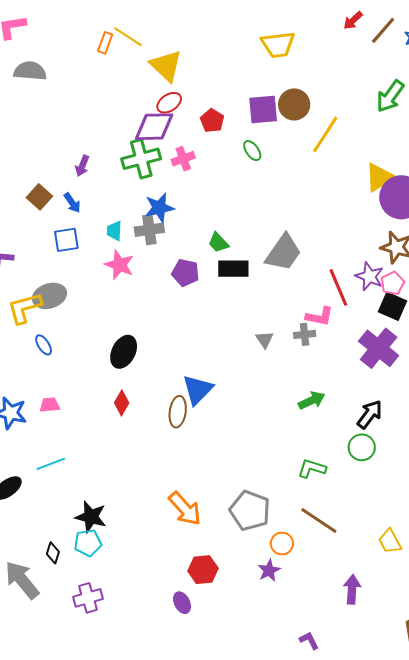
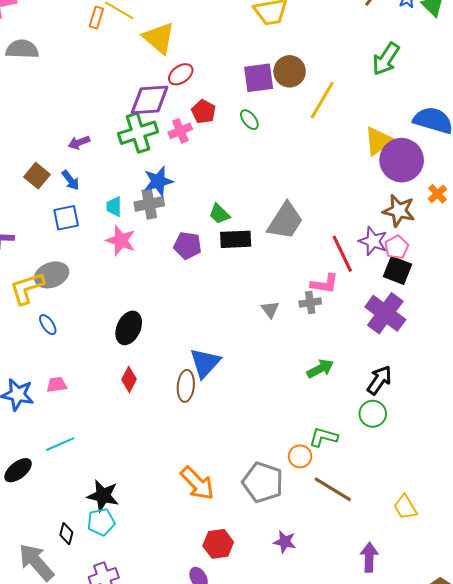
red ellipse: (169, 103) -> (181, 74), moved
red pentagon: (212, 121) -> (204, 112), moved
purple arrow: (82, 166) -> (79, 142), turned 50
orange circle: (282, 544) -> (300, 456), moved
purple star: (269, 571) -> (285, 542), turned -30

